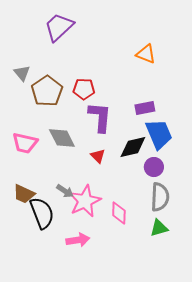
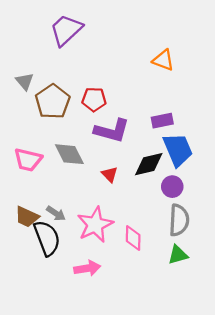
purple L-shape: (100, 117) -> (112, 131), turned 100
gray arrow: (65, 191) -> (56, 213), moved

